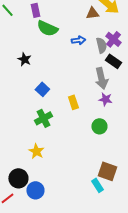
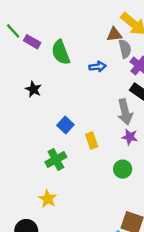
purple rectangle: (35, 10) -> (32, 42), moved, turned -48
green semicircle: (47, 28) -> (61, 52), turned 45
gray semicircle: (101, 45) -> (125, 49), moved
blue square: (42, 89) -> (65, 125), moved

